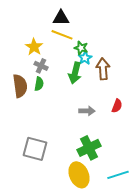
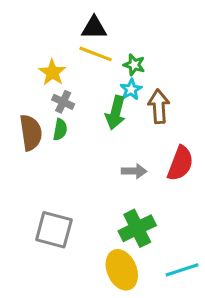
green star: (81, 48) -> (134, 65), moved
red semicircle: (117, 106) -> (180, 163), size x1.6

